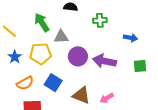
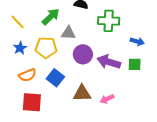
green cross: (100, 20) -> (109, 21), size x1.5
green arrow: (42, 22) -> (51, 17), turned 72
green square: (140, 66) -> (135, 64), moved
brown triangle: (81, 95) -> (82, 93), turned -30

